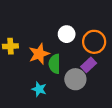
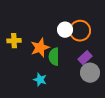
orange circle: (94, 42) -> (80, 31), moved
gray circle: (75, 79) -> (90, 73), moved

